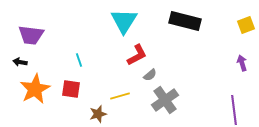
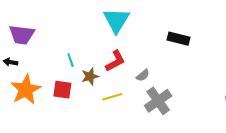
black rectangle: (185, 21) -> (178, 39), moved, size x0.7
red L-shape: (137, 55) -> (115, 61), moved
brown star: (98, 114) -> (90, 76), moved

